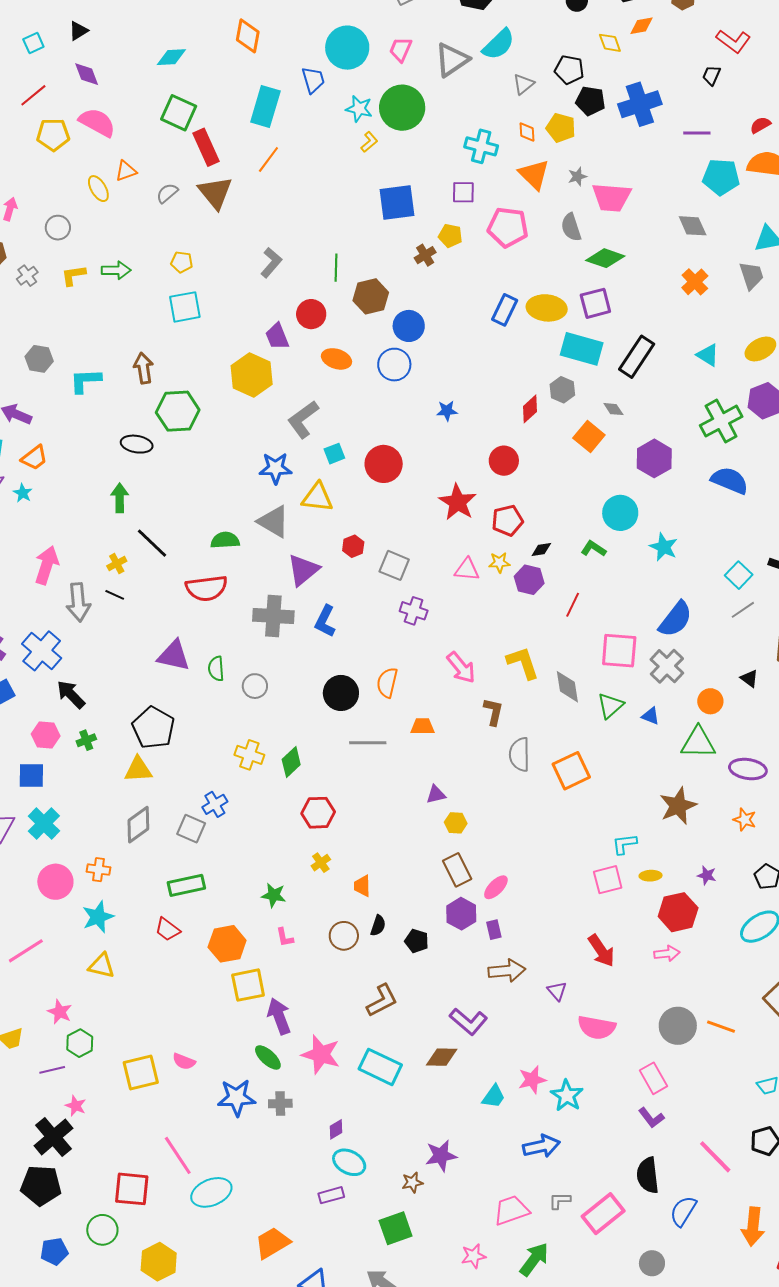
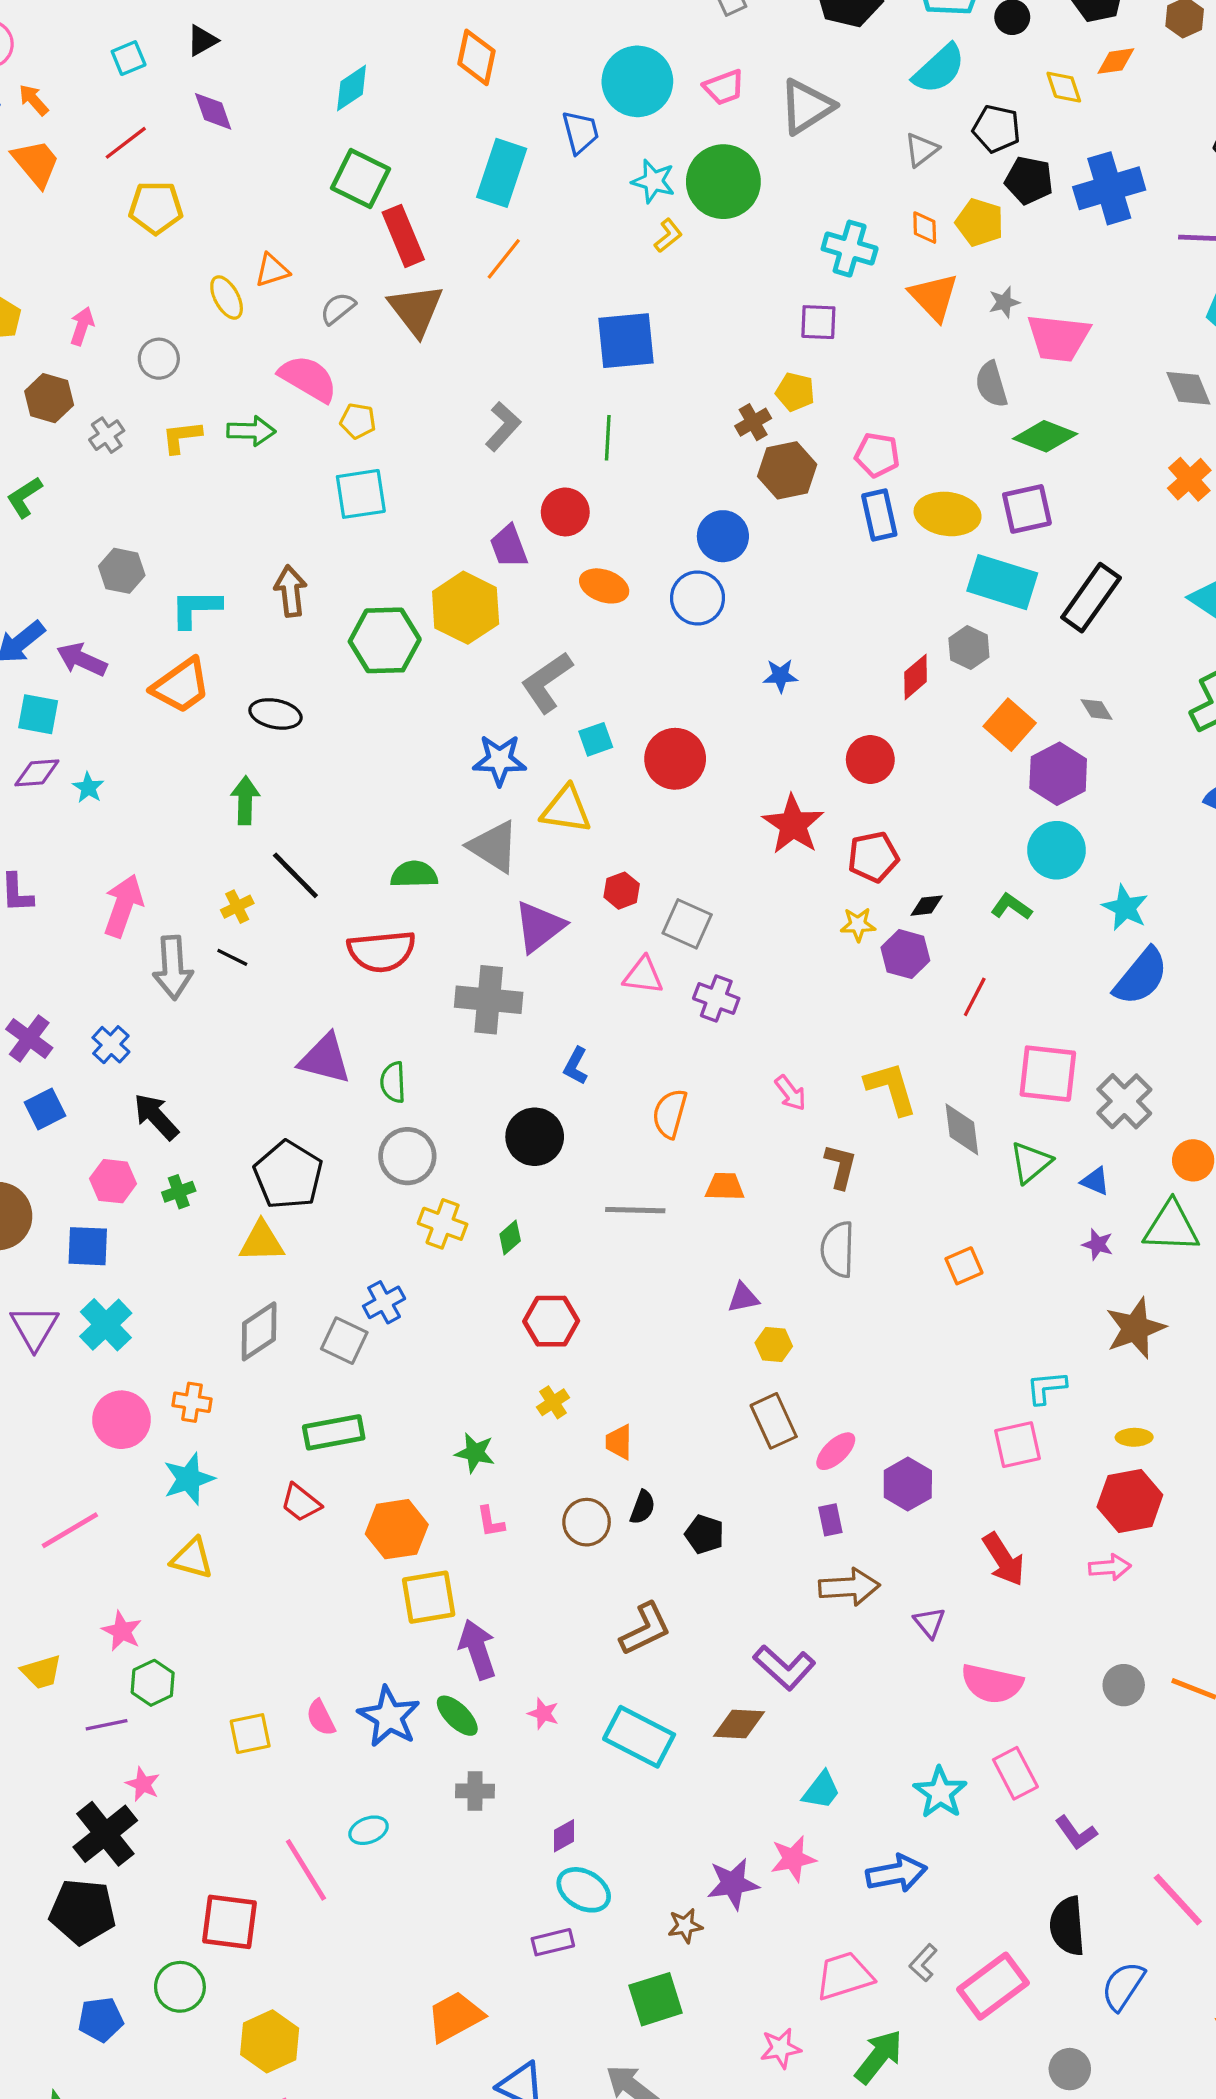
cyan semicircle: (499, 44) -> (939, 69), moved
pink trapezoid: (401, 50) -> (724, 87), turned -136
cyan diamond: (171, 57) -> (352, 88), turned -32
pink semicircle: (97, 122) -> (308, 379), moved
blue square: (397, 203) -> (626, 341), moved
pink pentagon: (508, 227) -> (877, 455), moved, size x0.7
brown hexagon: (371, 296) -> (787, 470), moved
blue rectangle: (505, 310) -> (879, 515), turned -40
gray diamond: (613, 409) -> (1096, 709), moved
green hexagon: (178, 411) -> (385, 640), moved
orange trapezoid: (34, 458) -> (181, 686), moved, size x1.4
purple hexagon: (654, 458) -> (1058, 774), moved
pink triangle: (467, 570) -> (643, 975), moved
blue semicircle: (675, 619) -> (1141, 977), moved
blue L-shape: (325, 621) -> (576, 1066), moved, size x0.7
blue cross: (42, 651) -> (111, 1045), size x0.6
pink arrow: (461, 668) -> (790, 1093), size x0.7
gray circle: (255, 686) -> (407, 1156), moved, size x1.4
black circle: (341, 693) -> (535, 1137), moved
gray semicircle: (520, 754) -> (838, 1249), moved
green diamond: (291, 762) -> (510, 1237), size x0.7
orange square: (571, 771) -> (964, 1266), size x0.6
purple star: (707, 875) -> (1098, 1244), moved
yellow ellipse: (651, 876) -> (1134, 1437), moved
purple hexagon: (461, 914) -> (908, 1484), moved
gray circle: (678, 1026) -> (1124, 1685), size x0.7
pink star: (321, 1054) -> (543, 1714), size x0.5
pink semicircle: (184, 1061) -> (321, 1718), turned 40
yellow square: (141, 1073) -> (250, 1734), size x0.7
pink rectangle: (654, 1078) -> (1015, 1773), moved
pink star: (532, 1080) -> (793, 1859), moved
blue star: (237, 1098) -> (389, 1717), moved, turned 30
cyan ellipse: (211, 1192) -> (368, 1830), moved, size x0.6
gray L-shape: (560, 1201) -> (923, 1963), turned -50

